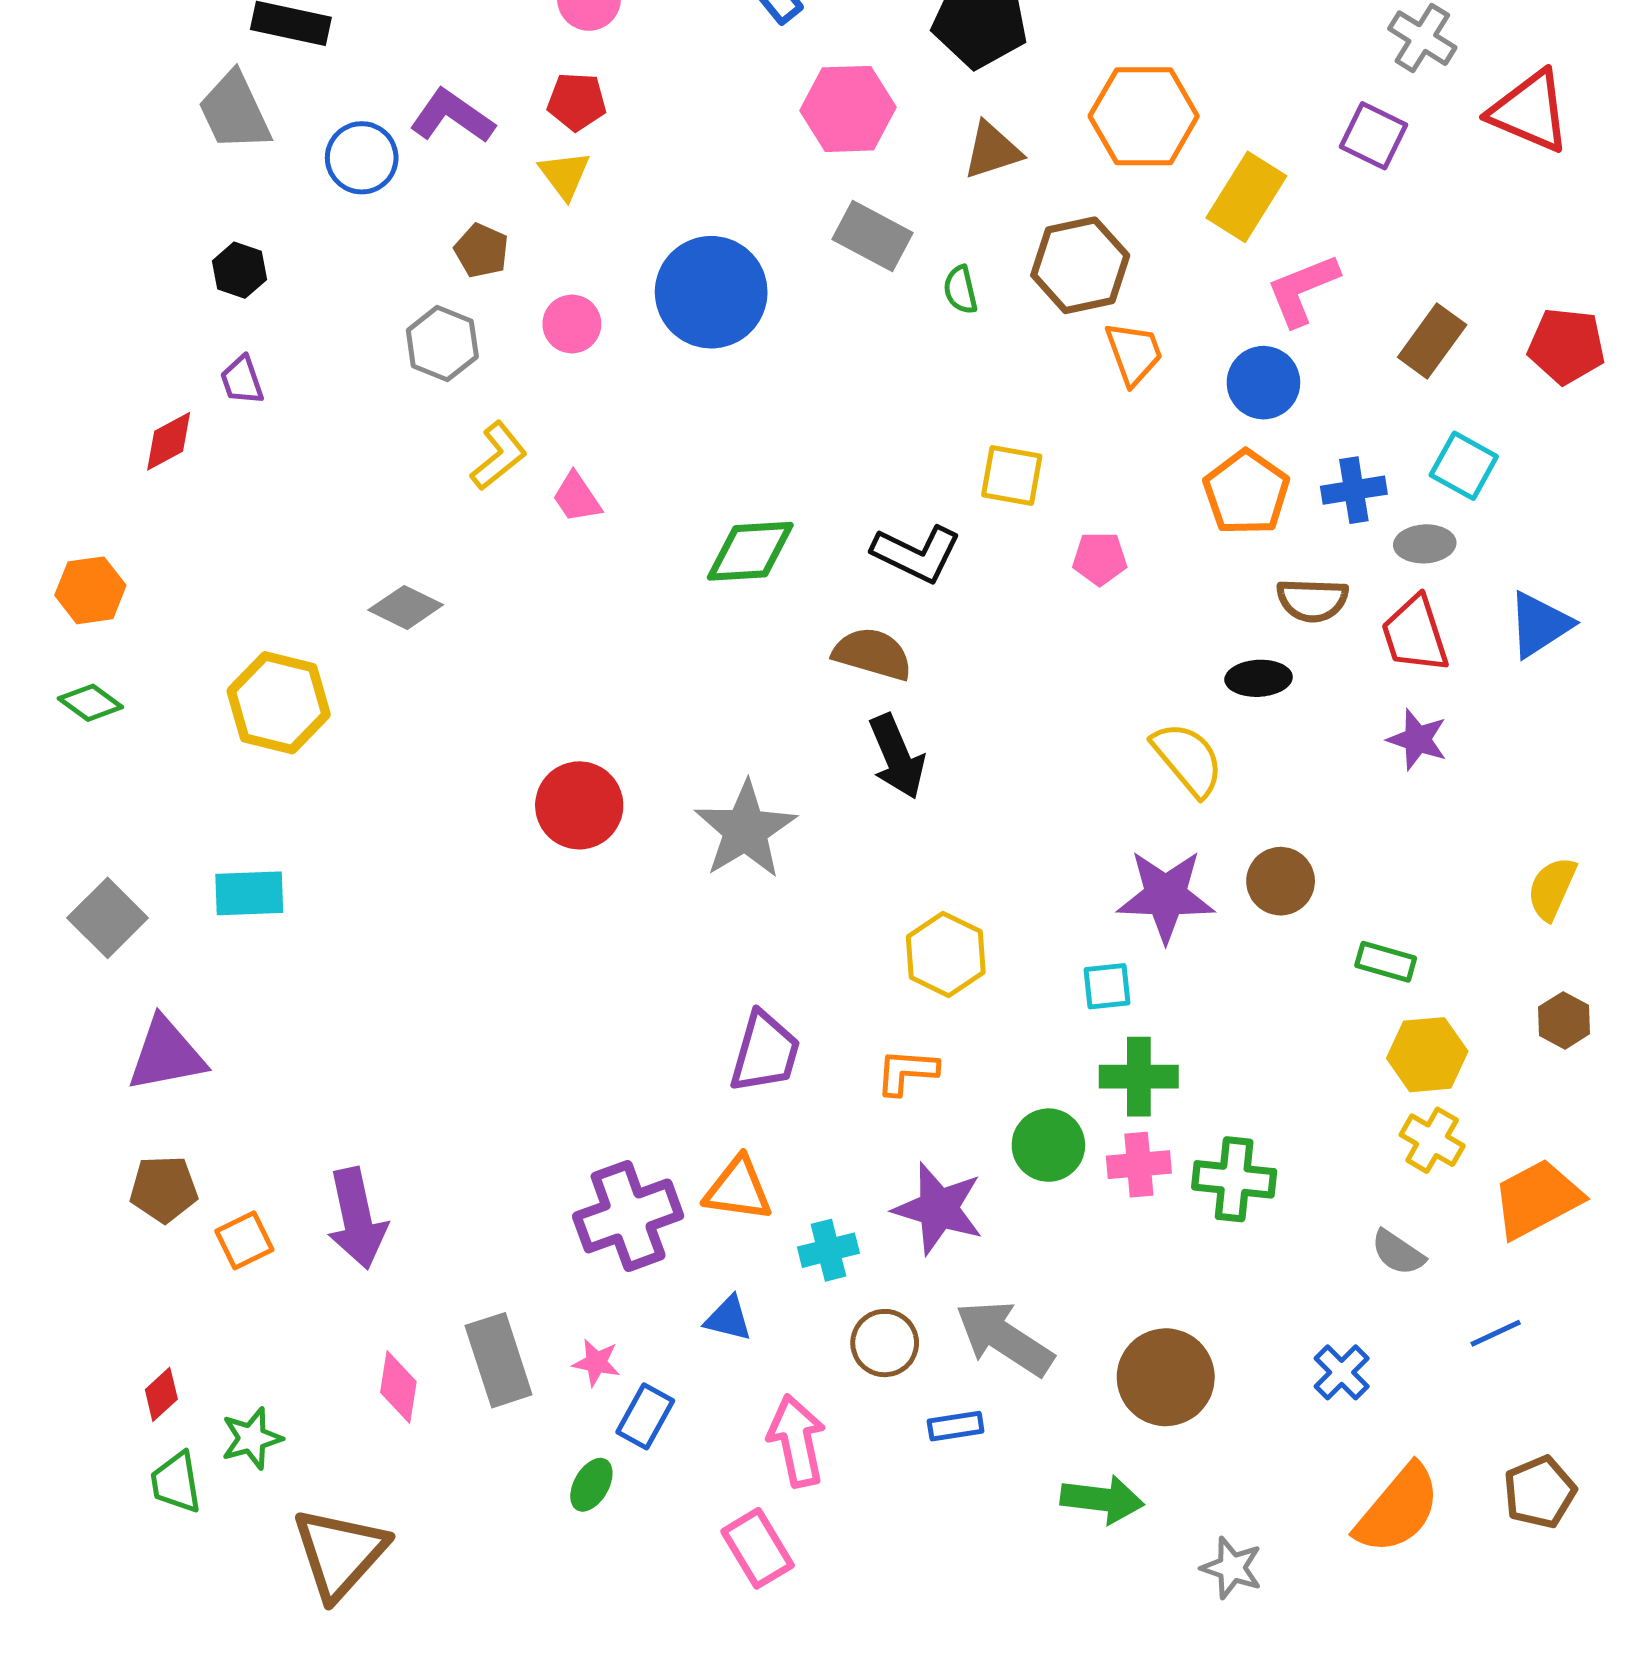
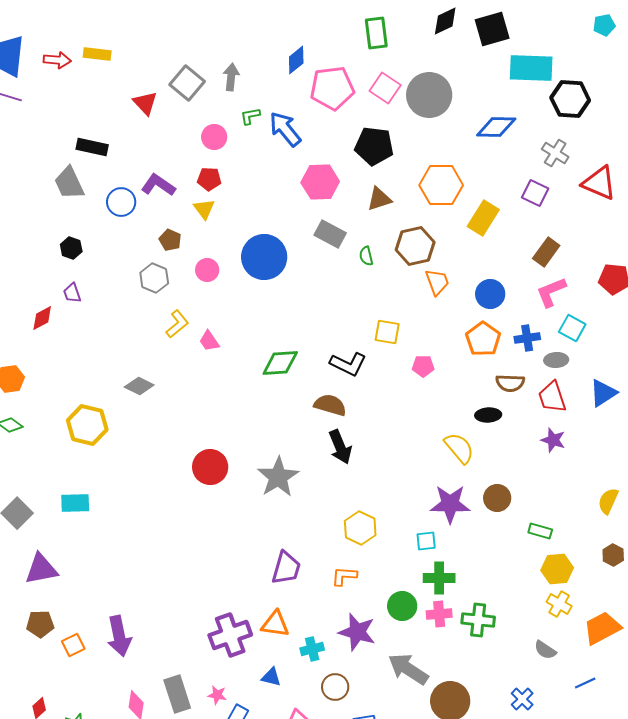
pink L-shape: (1303, 290) -> (551, 292), moved
brown rectangle: (1432, 341) -> (546, 252), moved
gray arrow: (1004, 1338) -> (408, 669), moved

